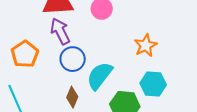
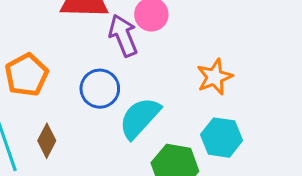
purple arrow: (60, 31) -> (123, 35), moved
brown diamond: (72, 97) -> (47, 141), moved

